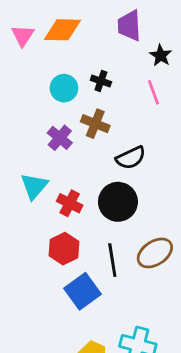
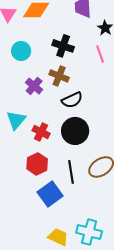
black cross: (101, 81) -> (63, 46), size x1.5
cyan circle: (64, 88) -> (21, 51), moved
black semicircle: (131, 158) -> (72, 100), moved

